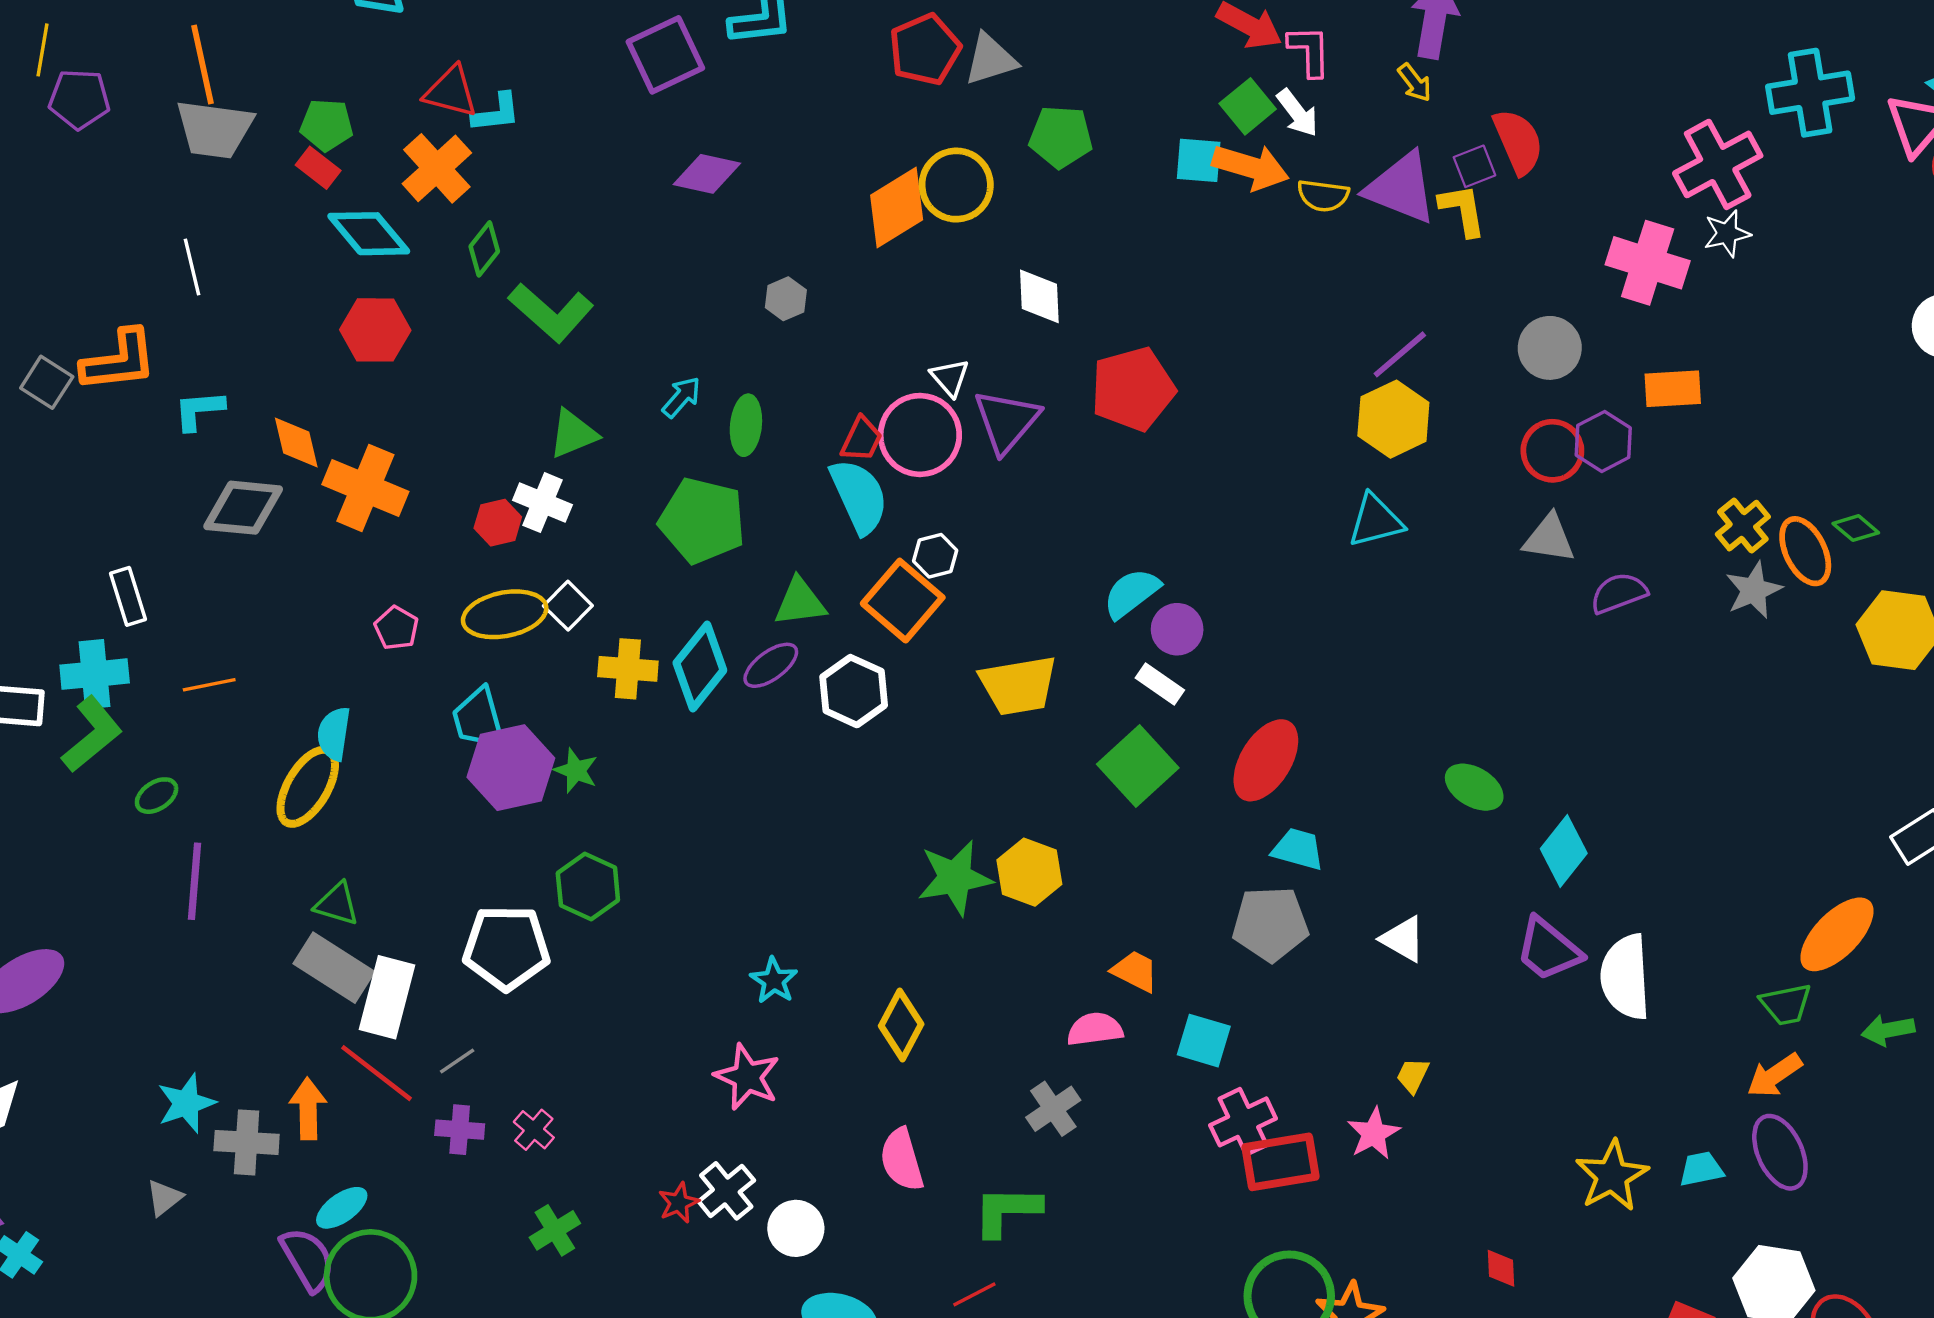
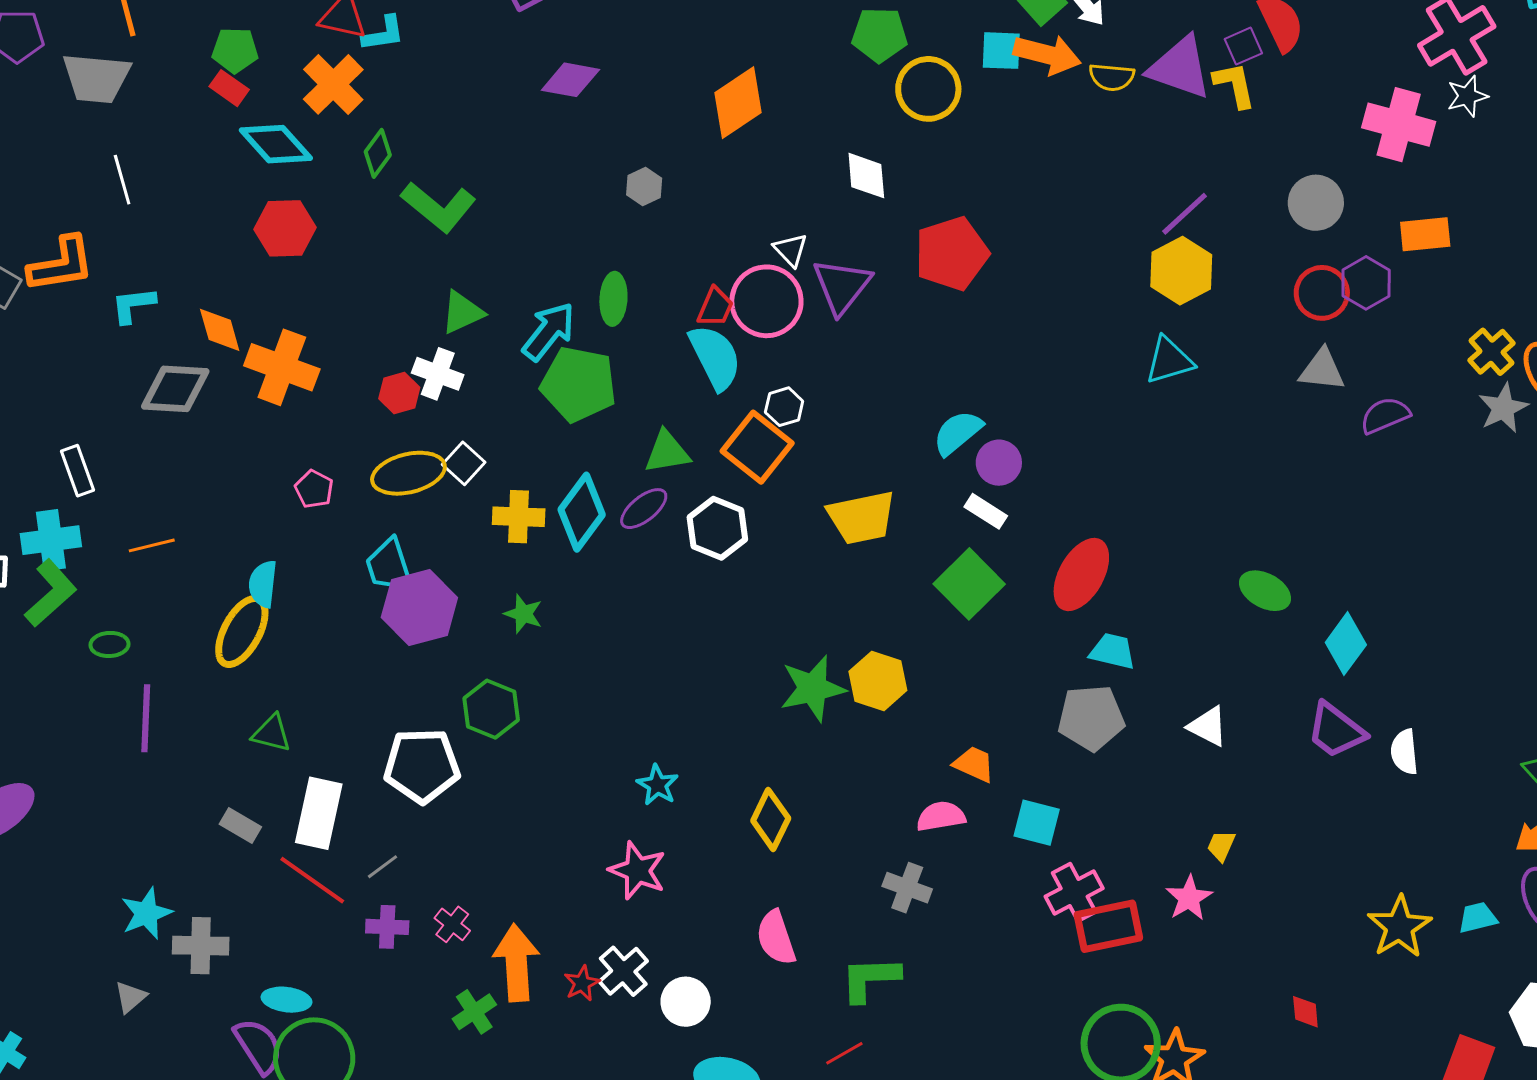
gray trapezoid: (214, 129) -> (96, 78), moved
yellow circle: (956, 185) -> (928, 89), moved
cyan arrow: (682, 397) -> (549, 331), moved, size x1.6
green star: (576, 771) -> (523, 614), moved
green ellipse: (157, 796) -> (110, 644), turned 33
gray rectangle: (334, 968) -> (240, 825), moved, size x0.6
white semicircle: (1625, 977) -> (1404, 752), size x0.6
orange arrow: (308, 1109) -> (516, 963), moved, size x1.4
gray cross: (1053, 1109) -> (907, 888), turned -33
cyan ellipse: (342, 1208) -> (286, 1000), turned 45

